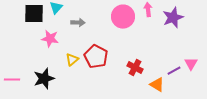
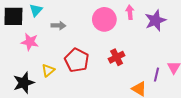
yellow triangle: (72, 60) -> (48, 70), moved
red cross: (135, 68) -> (117, 57), moved, turned 35
purple line: (174, 71) -> (156, 75), turned -48

